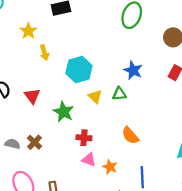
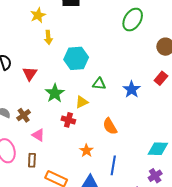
blue star: (133, 70) -> (132, 89), moved
green triangle: (119, 94) -> (99, 84), moved
yellow triangle: (95, 97) -> (82, 102), moved, turned 40
pink triangle: (89, 160) -> (38, 135), moved

